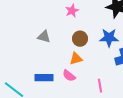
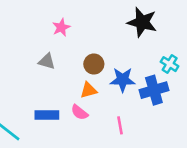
pink star: (72, 11) -> (61, 27), moved
blue star: (109, 38) -> (123, 80), moved

